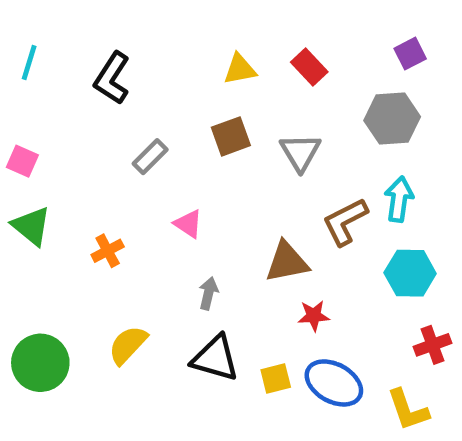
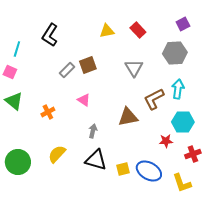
cyan line: (29, 63) -> (17, 49), moved
brown square: (231, 136) -> (88, 65), moved
red star: (314, 316) -> (166, 141), moved

